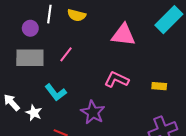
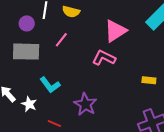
pink triangle: (123, 35) -> (115, 31), turned -40
pink line: (66, 54) -> (61, 40), moved
pink L-shape: (117, 80) -> (104, 58), moved

